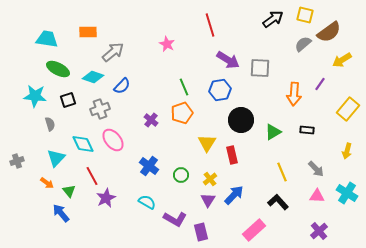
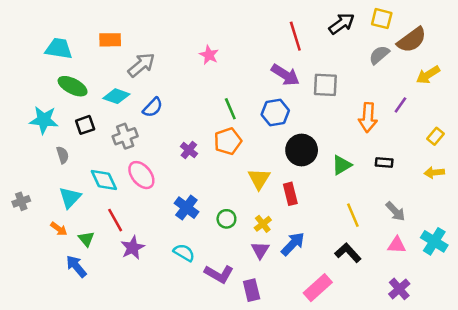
red line: (210, 25) -> (295, 36), moved
yellow rectangle: (348, 109) -> (435, 136), size x0.6
yellow arrow: (347, 151) -> (434, 173), moved, turned 70

